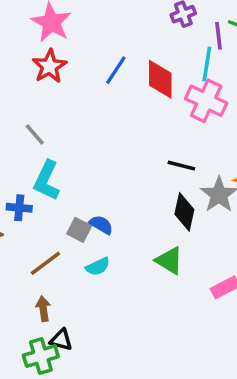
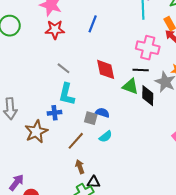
red star: (49, 66) -> (55, 30), turned -30
red diamond: (160, 79) -> (106, 69), moved
pink cross: (206, 101) -> (148, 48), moved
gray line: (35, 134) -> (64, 68), moved
green triangle: (169, 261) -> (130, 86), moved

